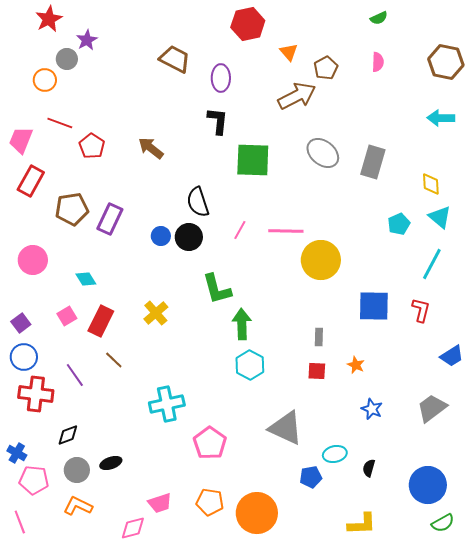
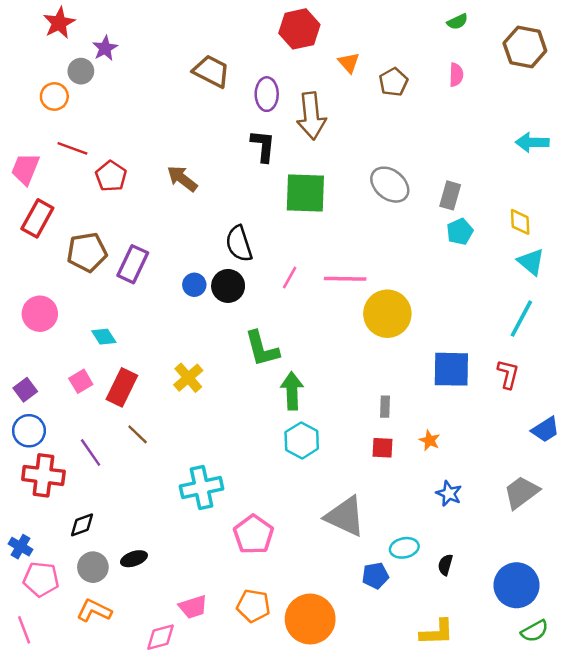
brown hexagon: (446, 62) -> (525, 47), moved
brown arrow: (297, 96) -> (311, 116), moved, turned 111
gray rectangle: (373, 162) -> (450, 195), size x0.7
cyan pentagon: (399, 224) -> (460, 232), moved

